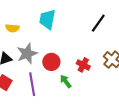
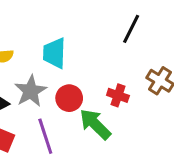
cyan trapezoid: (47, 19) -> (54, 53), moved
green arrow: (66, 81) -> (95, 124), size x1.6

